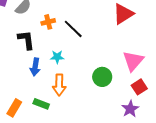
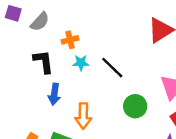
black line: (73, 29) -> (112, 68), moved
cyan star: (57, 57) -> (81, 63), moved

